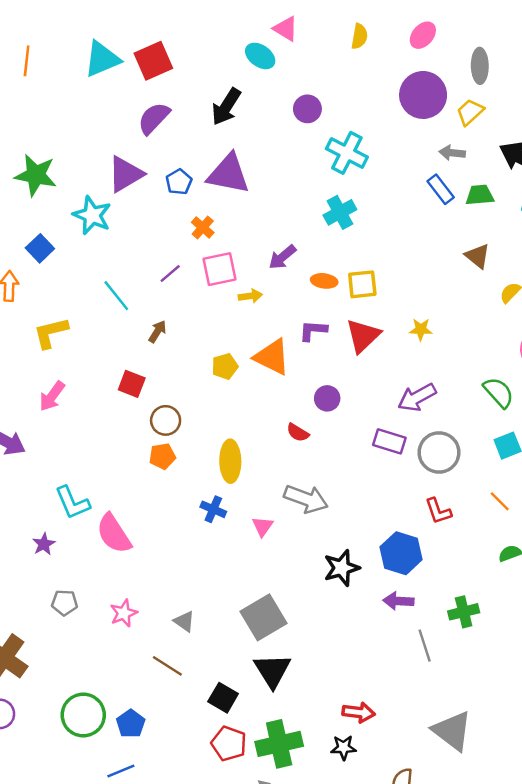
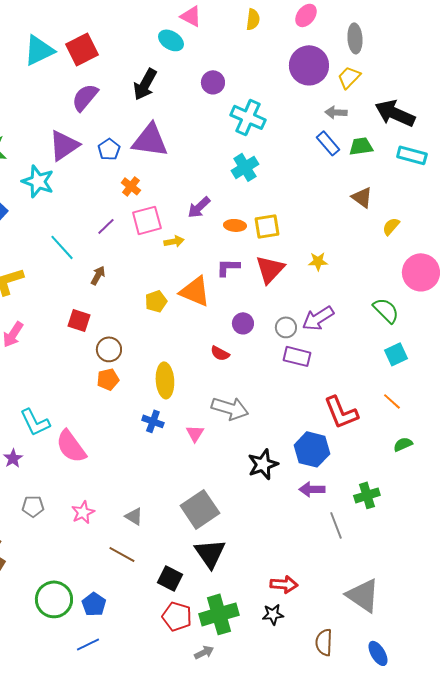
gray circle: (439, 452) -> (286, 327), moved, size x0.6
red L-shape: (438, 511) -> (341, 412), size x1.5

